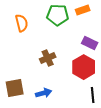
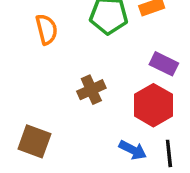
brown square: (15, 88) -> (34, 141), turned 30
blue arrow: (44, 93) -> (133, 150), moved, turned 42

